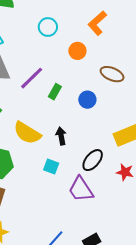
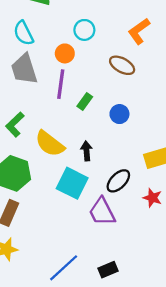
orange circle: (77, 51) -> (65, 53), moved
brown ellipse: (112, 74) -> (122, 65), moved
purple line: (32, 78) -> (61, 84), turned -44
cyan square: (51, 166) -> (72, 183), size x1.8

